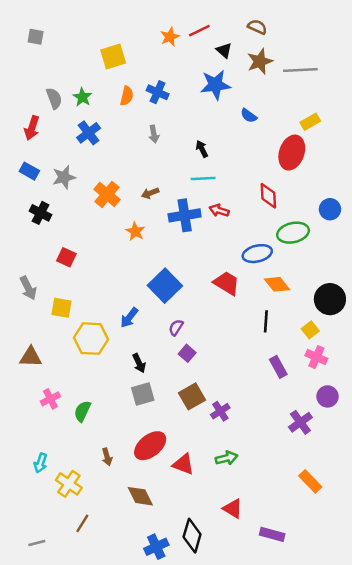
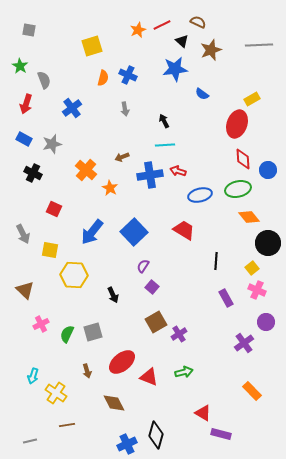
brown semicircle: (257, 27) -> (198, 22), moved
gray line: (300, 70) -> (259, 45), moved
green star: (82, 97) -> (20, 66), moved
orange cross: (107, 194) -> (86, 170), moved
red diamond: (268, 196) -> (243, 159), moved
blue ellipse: (257, 254) -> (200, 195), moved
orange diamond: (277, 284) -> (249, 217), moved
blue arrow: (129, 318) -> (92, 232), moved, size x1.5
brown triangle: (31, 357) -> (25, 290), turned 42
gray square: (143, 394) -> (93, 332), moved
red triangle: (233, 509) -> (203, 413), moved
brown line: (82, 523) -> (67, 425), turned 49

